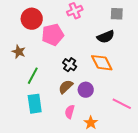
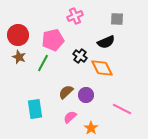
red circle: (32, 19) -> (18, 35), moved
black cross: (70, 65) -> (80, 56), moved
green line: (33, 76) -> (43, 63), moved
pink semicircle: (70, 112) -> (70, 117), turned 32

